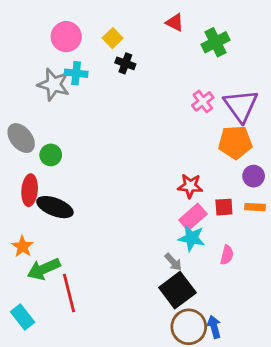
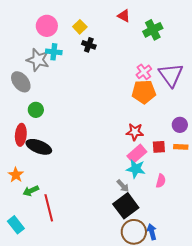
gray ellipse: (21, 138) -> (21, 82), moved
orange pentagon: (235, 142) -> (144, 92), moved
green arrow: (44, 269) -> (31, 191), size x0.7

